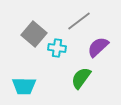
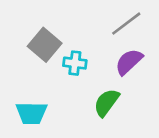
gray line: (79, 21) -> (126, 24), moved

